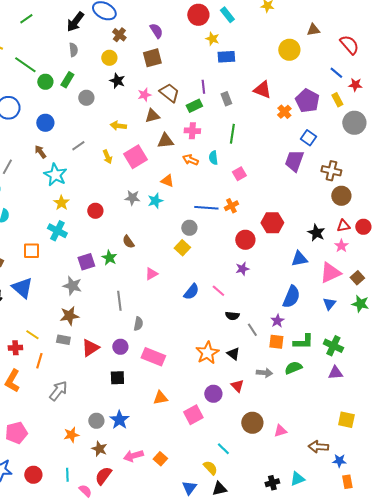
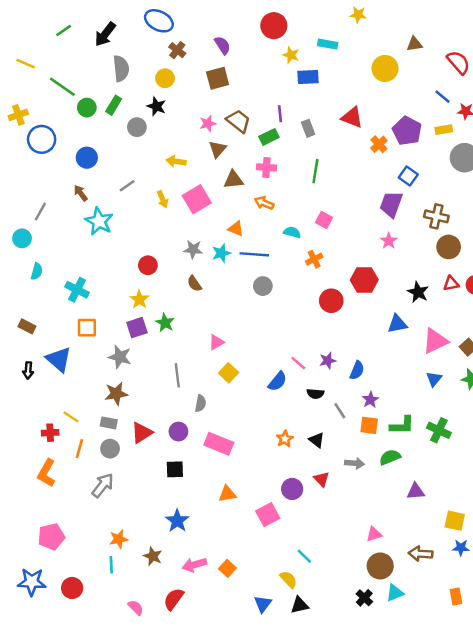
cyan rectangle: (227, 15) -> (328, 44), moved, turned -42
black arrow: (75, 22) -> (105, 34), moved
gray semicircle: (73, 50) -> (121, 68), size x1.5
black star: (117, 81) -> (156, 106), moved
yellow rectangle: (337, 100) -> (444, 130), turned -72
brown triangle: (152, 116) -> (218, 149), turned -35
cyan semicircle: (213, 158) -> (292, 232), moved, turned 112
pink square: (239, 174) -> (324, 220), turned -32
yellow star: (61, 203) -> (139, 299), moved
blue line: (206, 208) -> (254, 254), moved
cyan cross: (57, 231) -> (77, 290), moved
brown semicircle: (128, 242) -> (194, 284), moved
pink star: (341, 246) -> (389, 241), moved
yellow square: (182, 248) -> (229, 373), moved
orange square: (31, 251) -> (87, 328), moved
purple star: (242, 269) -> (328, 361), moved
blue semicircle: (191, 292) -> (277, 381), moved
blue semicircle: (291, 297) -> (357, 370), moved, size x0.7
orange star: (207, 353) -> (285, 439), size x0.6
purple triangle: (335, 373) -> (416, 491), moved
gray circle: (96, 421) -> (110, 449), moved
brown circle: (252, 423) -> (380, 566), moved
blue star: (339, 461) -> (461, 548), moved
cyan line: (67, 475) -> (111, 565), moved
red semicircle: (103, 476) -> (174, 599), moved
black cross: (272, 483) -> (364, 598), turned -32

